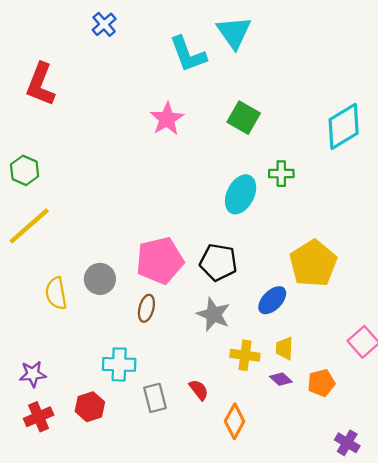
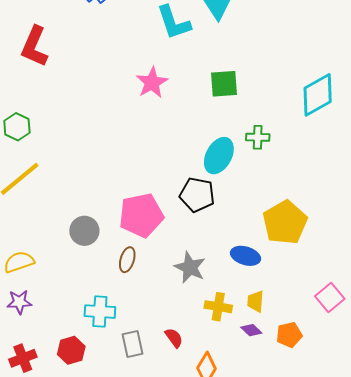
green square: (244, 118) -> (224, 84), turned -36
black pentagon: (218, 262) -> (197, 195), moved
yellow semicircle: (56, 293) -> (19, 262), moved, turned 80
blue ellipse: (272, 300) -> (245, 256), turned 60
purple star: (33, 374) -> (19, 302), moved

